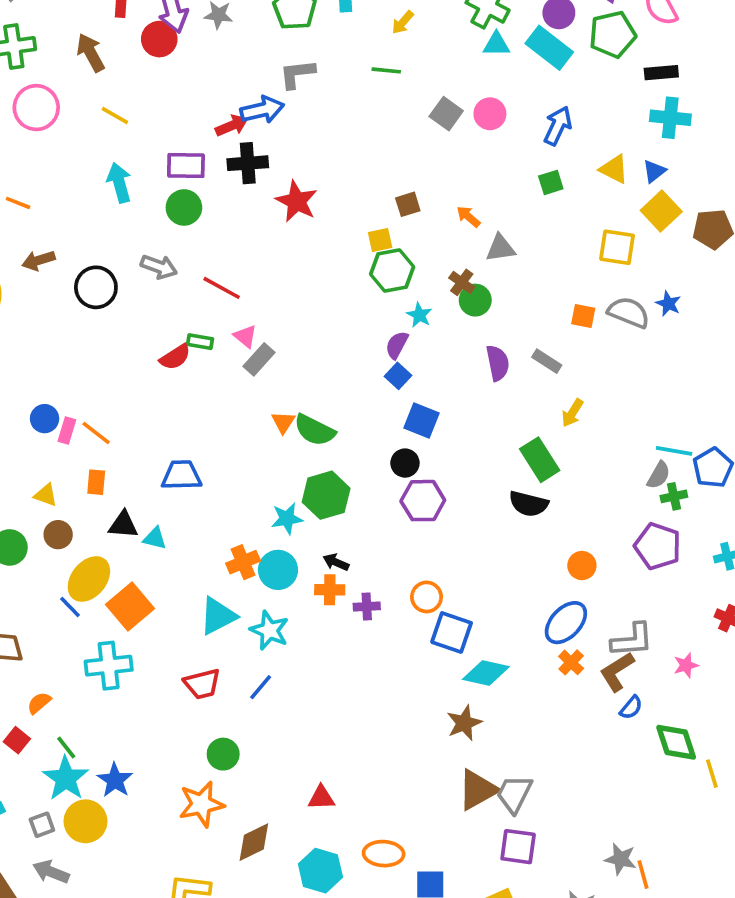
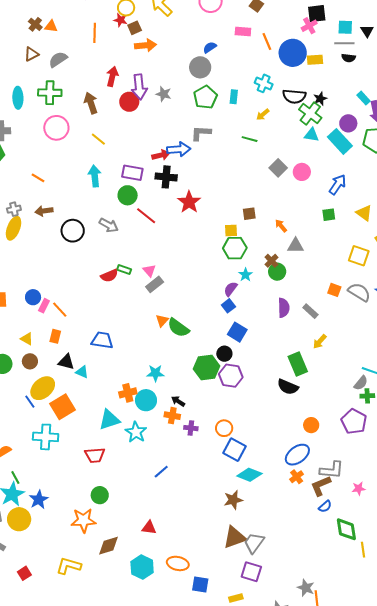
red line: (222, 288) -> (146, 216), moved
green hexagon: (326, 495) -> (207, 368), moved
blue line: (261, 687) -> (161, 472), moved

